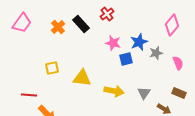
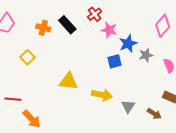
orange cross: (58, 27) -> (43, 28), turned -32
pink star: (113, 43) -> (109, 30), moved
yellow square: (52, 68) -> (28, 57), moved, turned -32
gray triangle: (144, 93) -> (128, 106), moved

